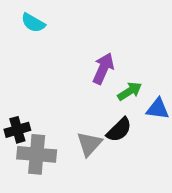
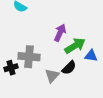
green arrow: (130, 91) -> (75, 46), size x1.5
gray cross: (37, 154) -> (29, 57), moved

